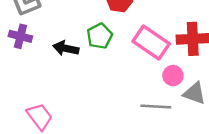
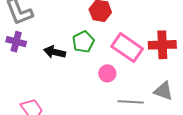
pink circle: (173, 76) -> (107, 73), moved

